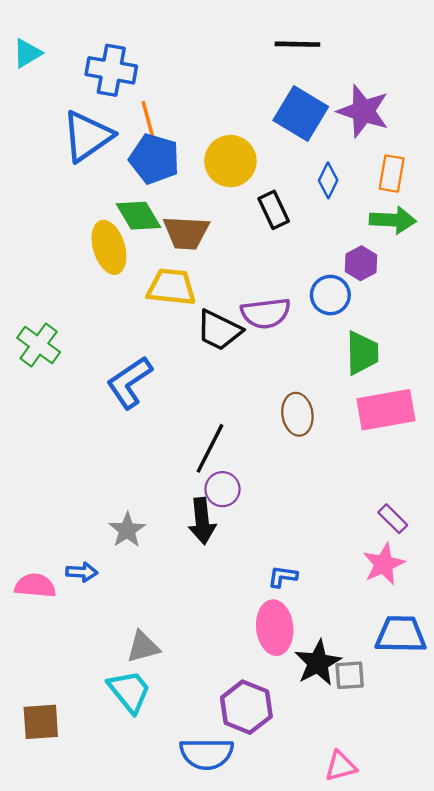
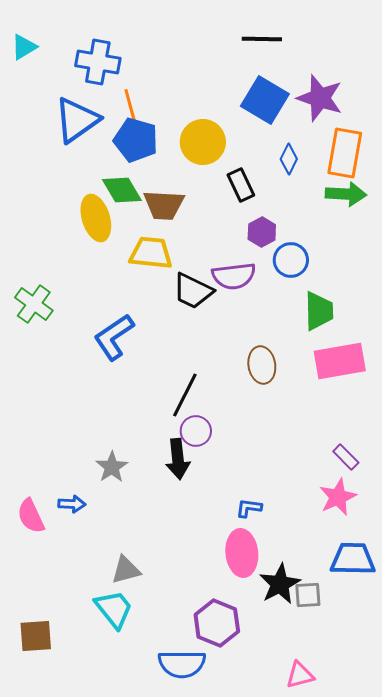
orange rectangle: (392, 174) -> (345, 153), size x1.5
purple hexagon: (361, 263) -> (262, 232), moved
pink semicircle: (35, 586) -> (31, 516), turned -120

